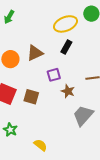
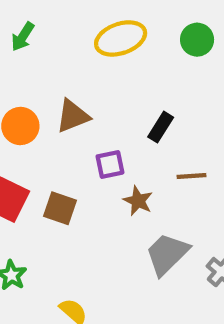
yellow ellipse: (65, 24) -> (121, 38), moved
black rectangle: (66, 47) -> (161, 127), moved

